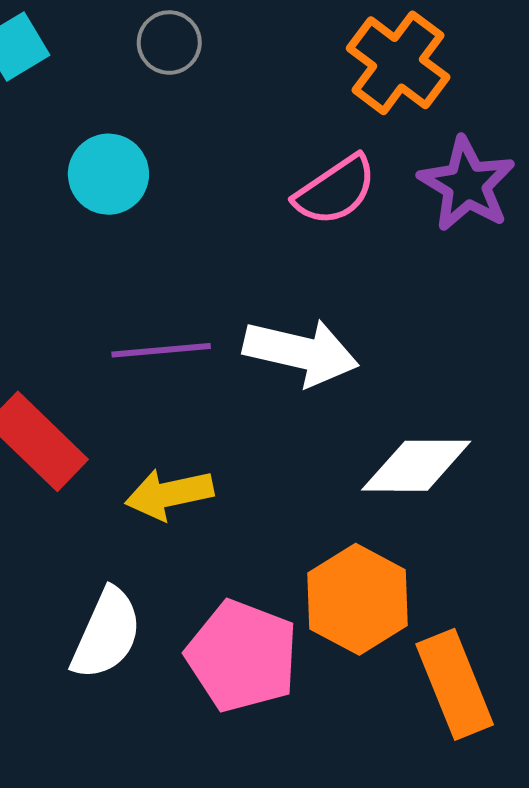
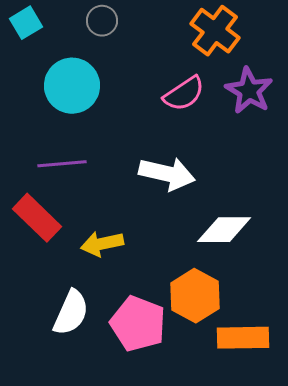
cyan circle: (108, 174) -> (72, 86), size x1.4
purple line: (161, 350) -> (62, 164), moved
orange rectangle: (455, 684) -> (243, 338), turned -69

